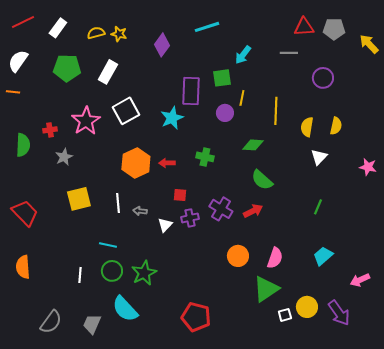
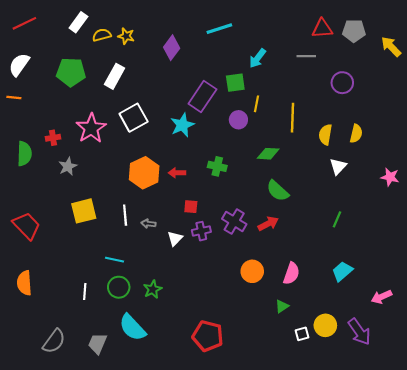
white rectangle: (58, 28) -> (78, 22), moved
purple rectangle: (191, 91) -> (202, 96), turned 32
green star: (144, 273) -> (153, 289), size x0.7
green triangle: (266, 289) -> (282, 306), size x0.5

